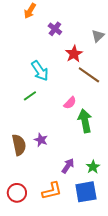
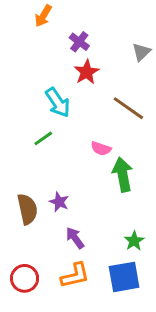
red star: (74, 54) -> (87, 72), moved
pink semicircle: (70, 103) -> (101, 149), turned 64
purple arrow: (68, 166) -> (75, 238), moved, turned -70

